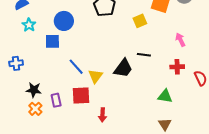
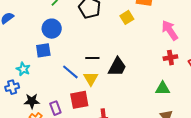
cyan star: (29, 25) -> (23, 69), moved
pink arrow: (180, 40) -> (170, 30), size x1.5
black line: (144, 55) -> (92, 58), moved
blue cross: (16, 63) -> (12, 87), moved

